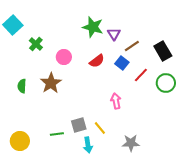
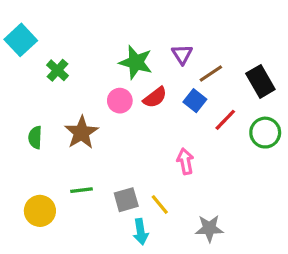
green star: (93, 27) -> (136, 62), moved
pink circle: (64, 57) -> (120, 101), moved
green line: (57, 134) -> (81, 190), moved
yellow circle: (20, 141) -> (40, 211), moved

